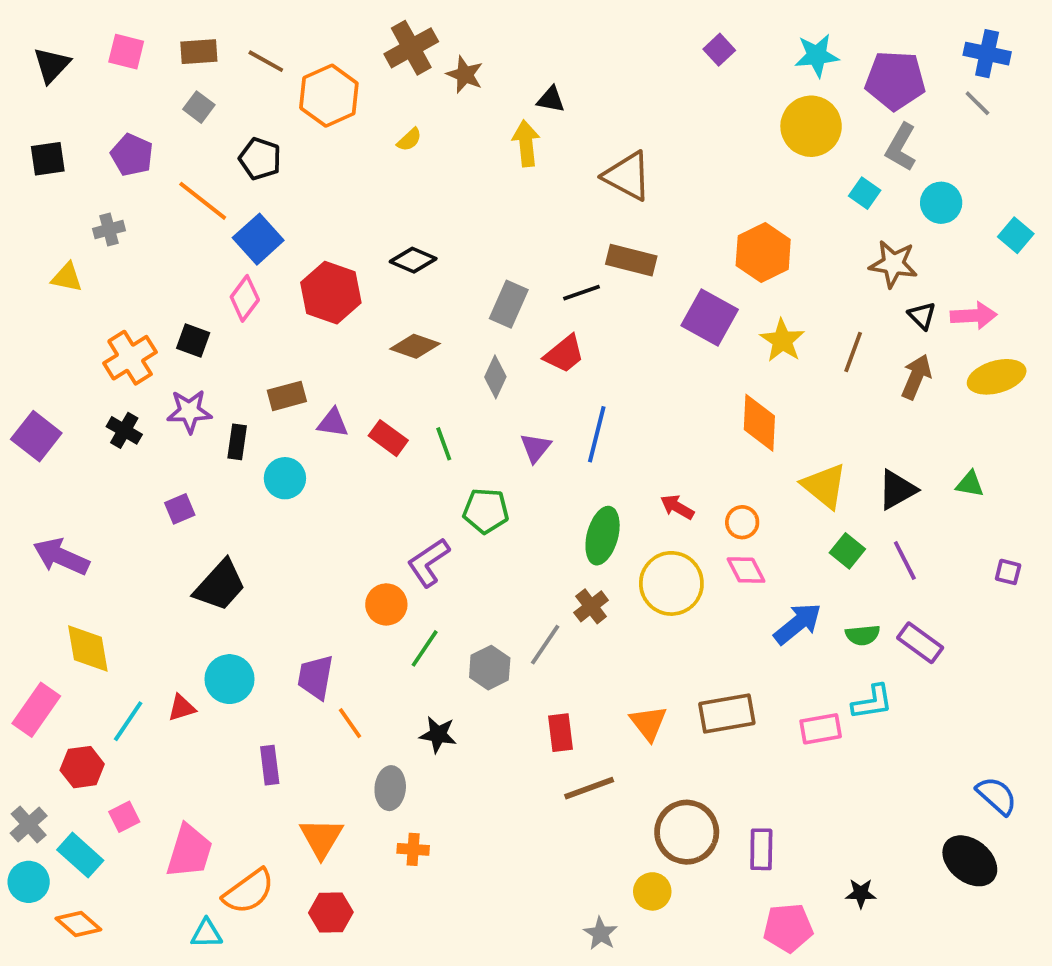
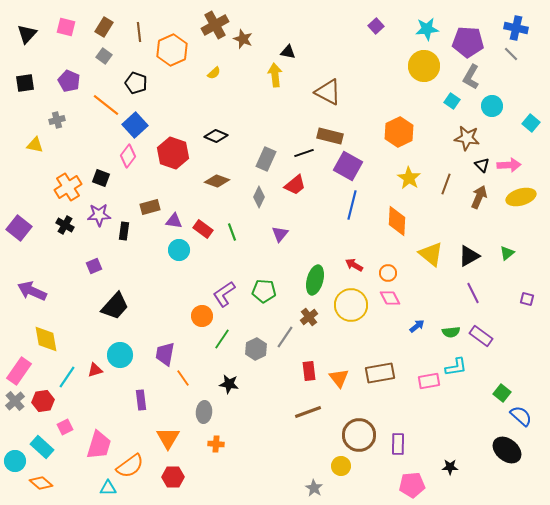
brown rectangle: (199, 52) -> (104, 27), turned -54
brown line: (266, 61) -> (139, 32), turned 54
purple square: (710, 318) -> (348, 166), moved
blue line: (597, 434) -> (352, 205), moved
cyan circle: (285, 478) -> (179, 250), moved
green triangle: (970, 484) -> (507, 253), turned -49
green pentagon: (486, 511) -> (264, 291), moved
green square: (847, 551) -> (502, 393), moved
blue arrow: (798, 624) -> (417, 326), size x0.6
red rectangle: (560, 733) -> (309, 371), moved
gray cross: (29, 824) -> (15, 401), moved

